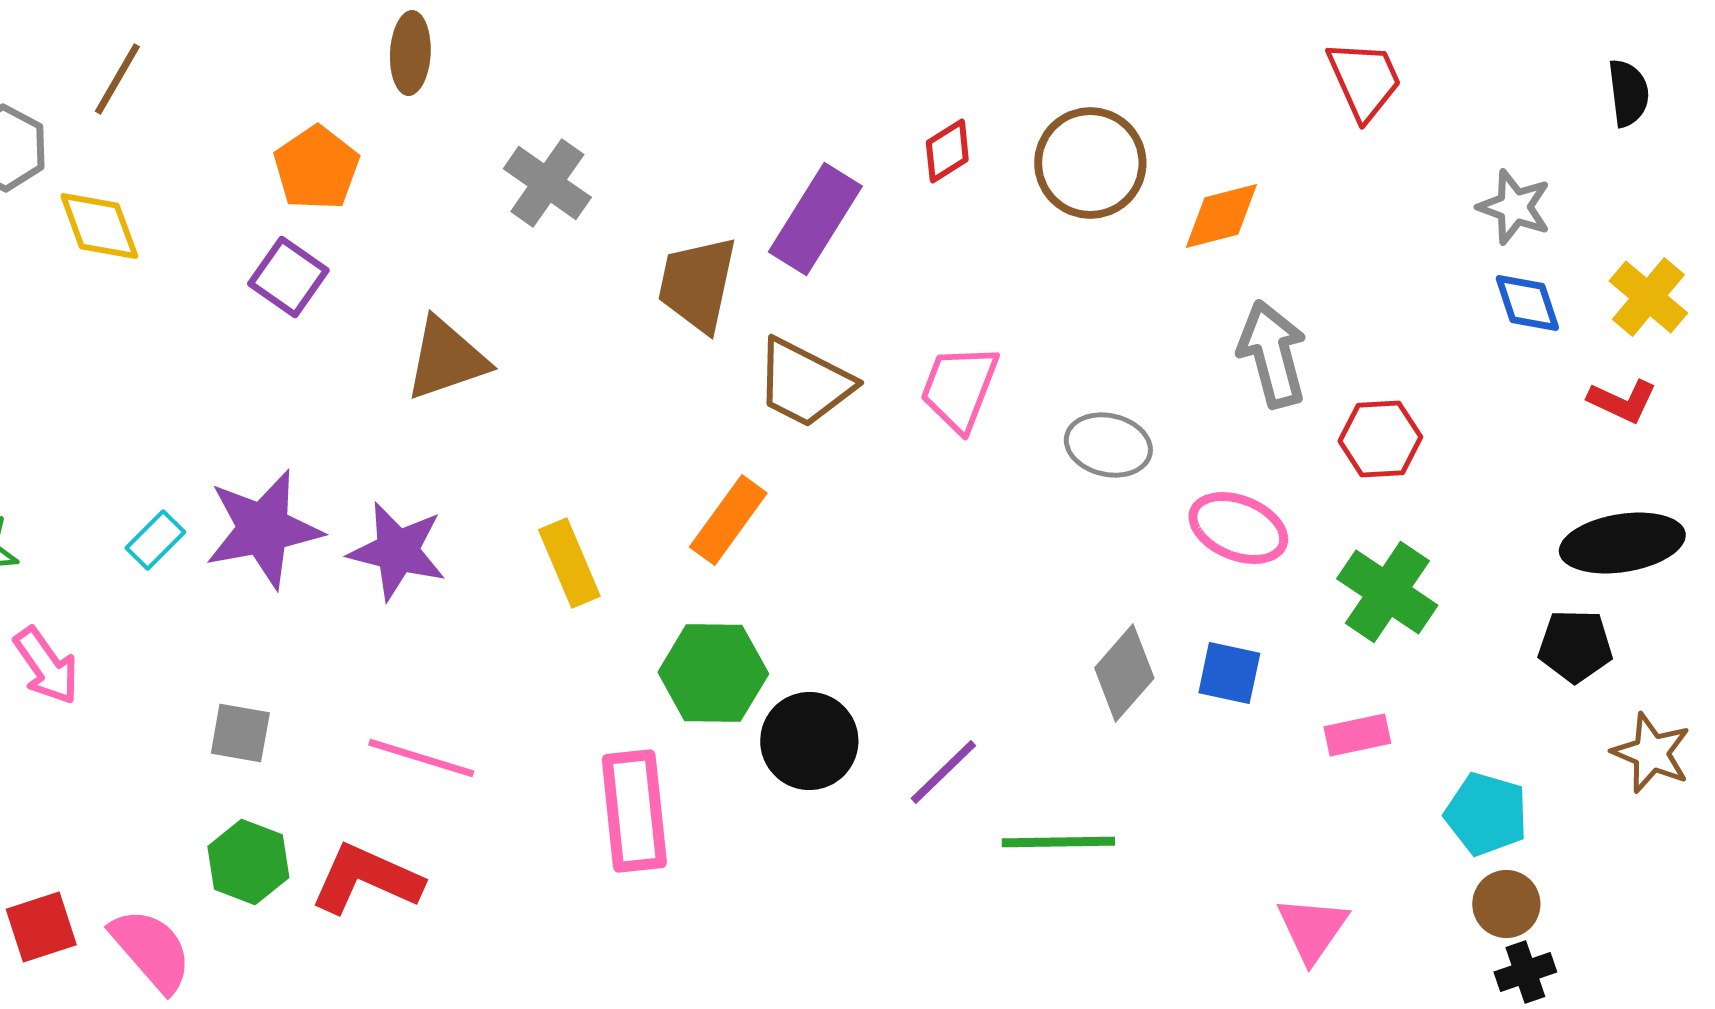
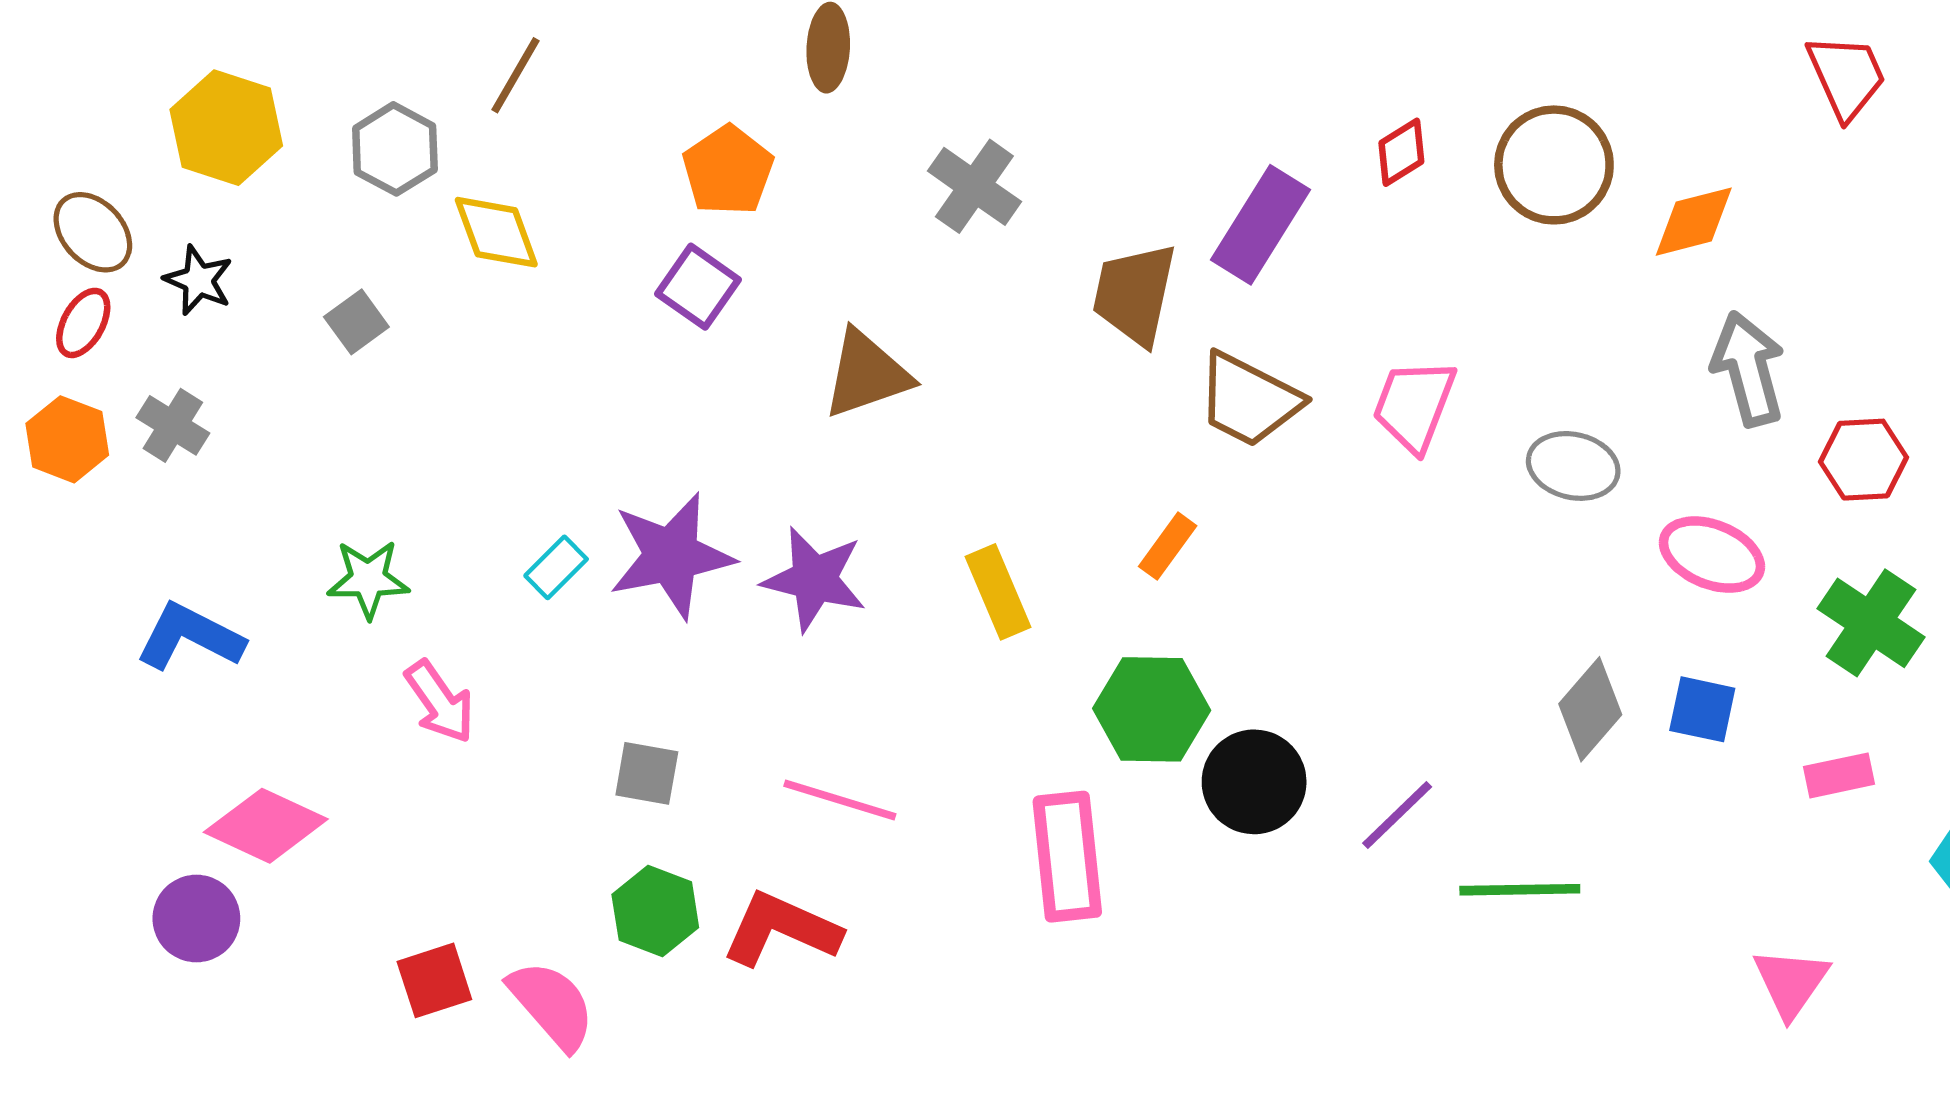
orange rectangle: (728, 520) -> (1168, 546), size x0.7

